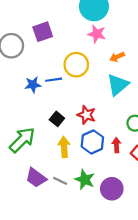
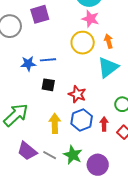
orange arrow: (117, 57) -> (109, 41), turned 96
yellow circle: (76, 65) -> (83, 43), moved
black square: (57, 119) -> (48, 85), moved, turned -32

